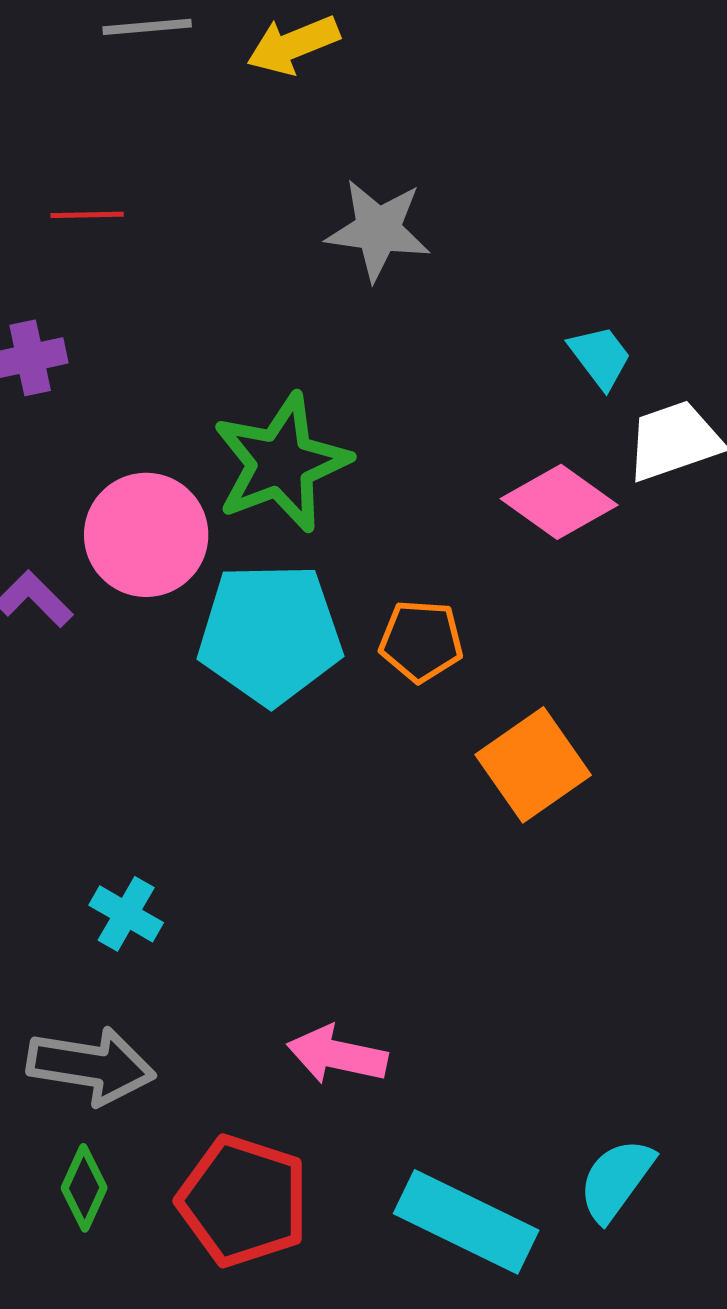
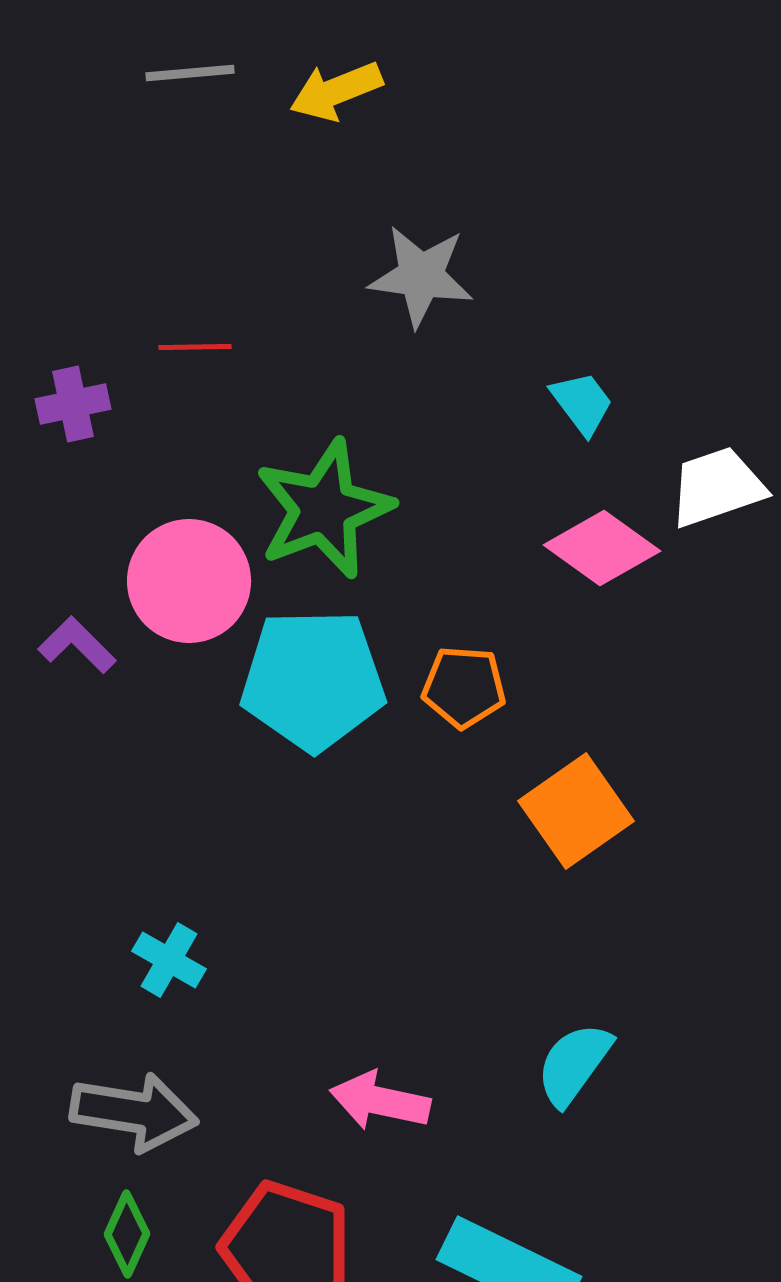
red line: (87, 215) -> (195, 347), moved
cyan trapezoid: (600, 357) -> (582, 403), moved
cyan semicircle: (616, 1180) -> (574, 1064), moved

